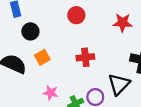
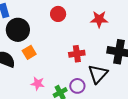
black circle: (30, 31) -> (18, 30), size x1.5
red cross: (85, 57) -> (77, 54), moved

